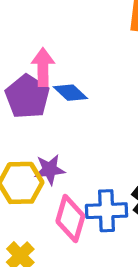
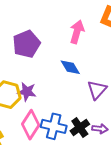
pink arrow: (43, 67) -> (77, 32), moved
blue diamond: (70, 93) -> (70, 67), moved

